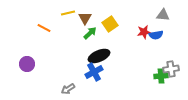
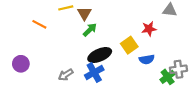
yellow square: (110, 24) -> (129, 45), moved
blue semicircle: (156, 35) -> (147, 59), moved
green cross: (161, 76) -> (168, 77), turned -32
gray arrow: (68, 89) -> (66, 75), moved

